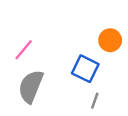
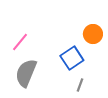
blue square: (85, 69) -> (72, 58), turned 30

